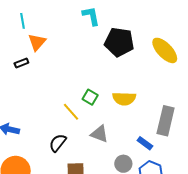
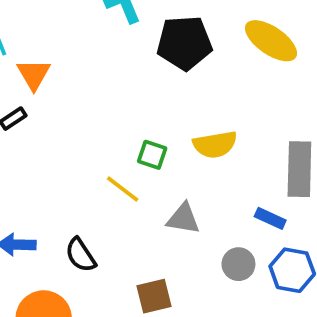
black semicircle: (58, 143) -> (81, 255), moved, turned -60

